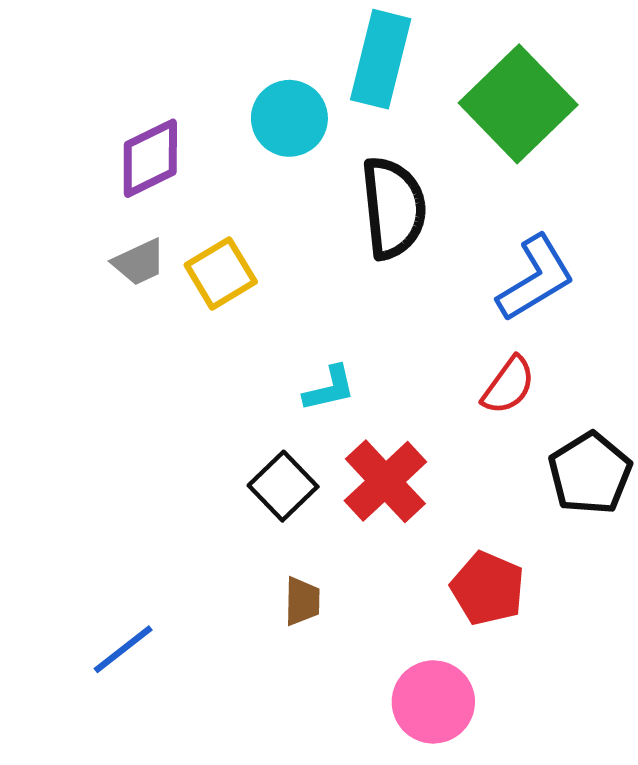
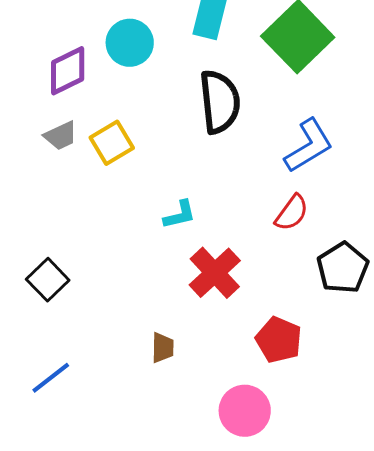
cyan circle: (289, 118) -> (130, 43), moved
black square: (283, 486) -> (48, 280), moved

